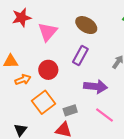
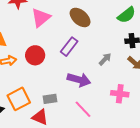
orange square: (44, 102) -> (19, 99), moved

